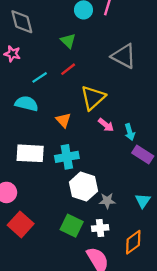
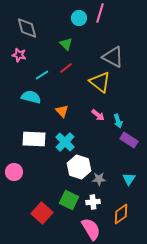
yellow triangle: (93, 98) -> (100, 82), moved, turned -40
cyan cross: (67, 157) -> (65, 142), turned -36
red square: (21, 224) -> (42, 213), moved

